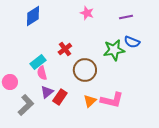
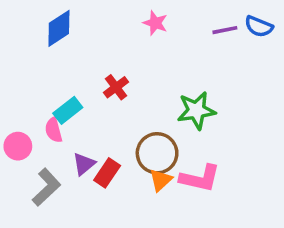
blue semicircle: (132, 42) -> (259, 27), moved
green star: (114, 50) -> (196, 110), moved
brown circle: (85, 70) -> (157, 153), moved
pink semicircle: (42, 73) -> (54, 130), moved

